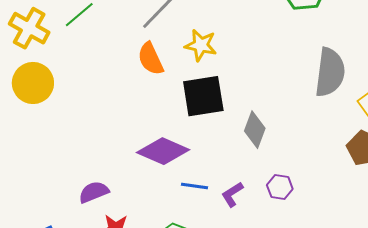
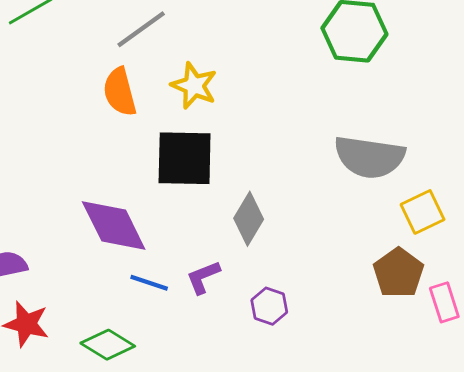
gray semicircle: (330, 72) -> (369, 157), turned 81
purple diamond: (163, 151) -> (114, 225), turned 30
purple L-shape: (232, 194) -> (203, 277), moved

